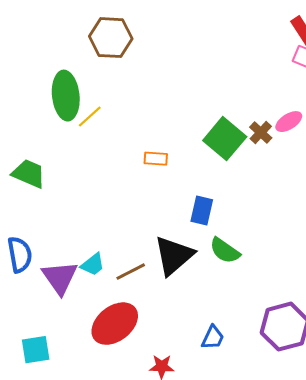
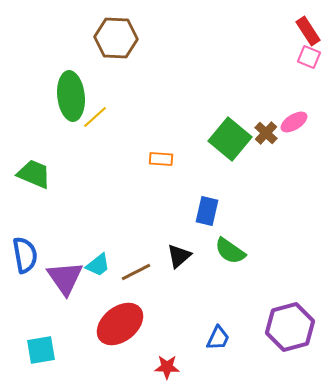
black triangle: (174, 256) -> (179, 256), size x0.6

